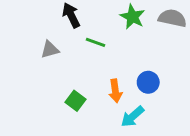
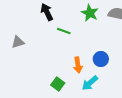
gray triangle: (50, 49) -> (18, 42), moved
green square: (76, 101) -> (58, 84), moved

